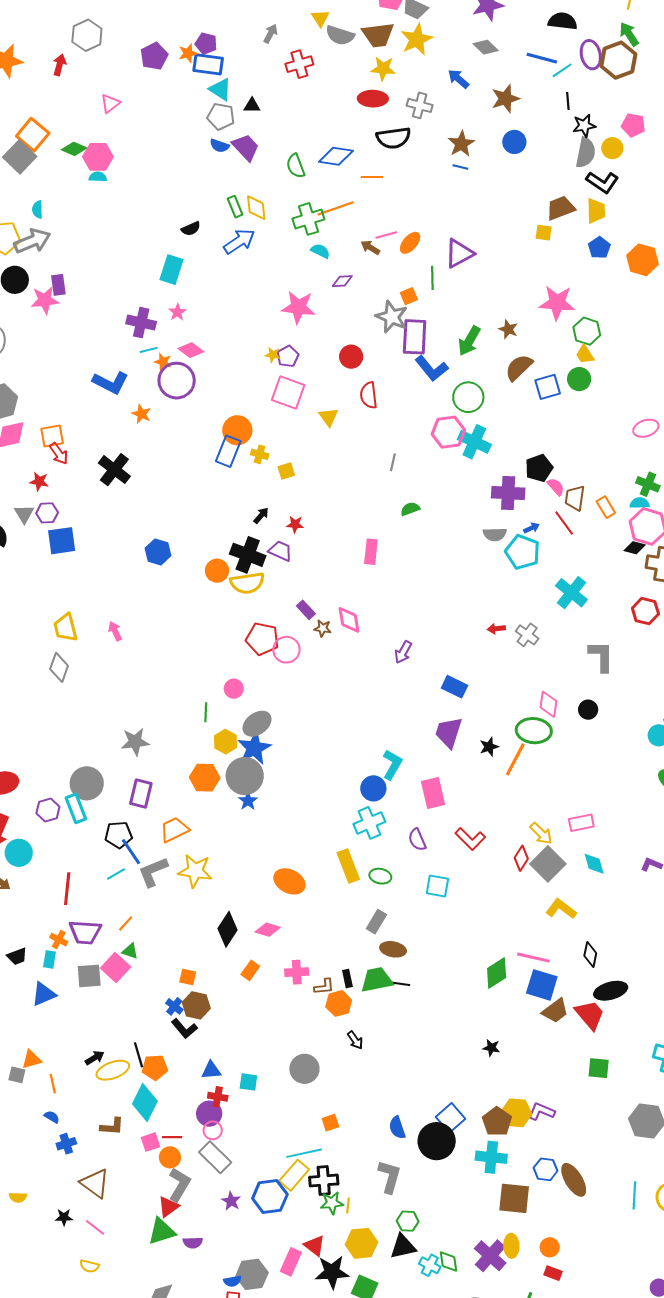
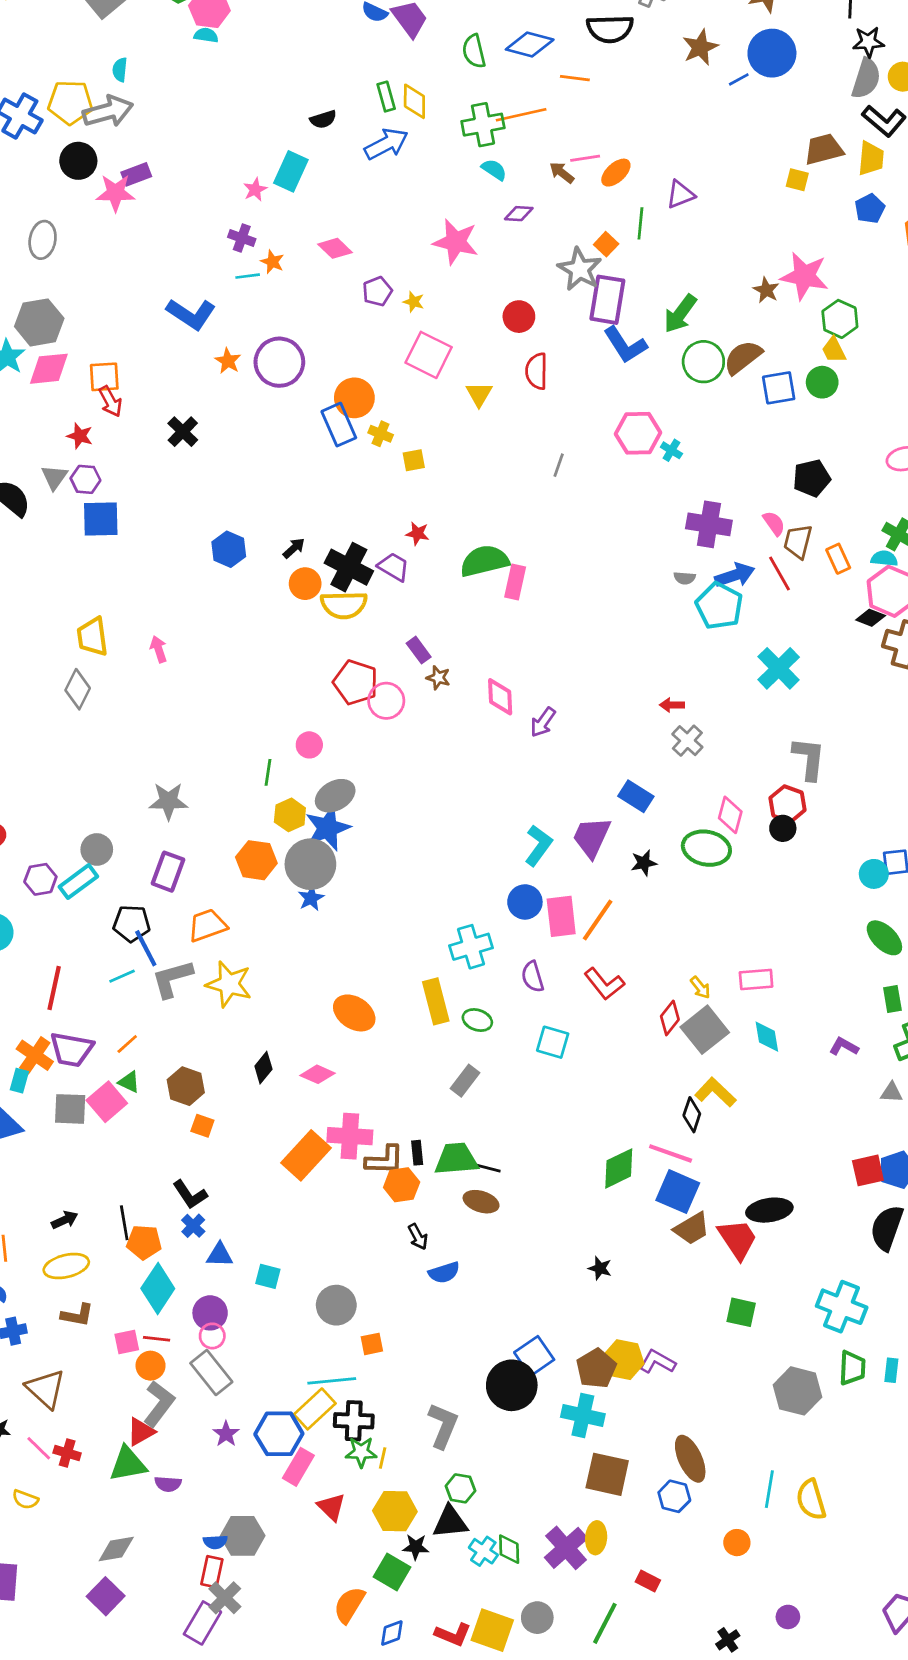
blue circle: (514, 142) -> (772, 53), size x1.5
blue line: (460, 167) -> (739, 79), moved, turned -49
purple triangle: (459, 253) -> (680, 194), size x0.7
purple rectangle: (58, 285) -> (136, 174), turned 70
orange square: (409, 296) -> (606, 244), turned -30
pink star: (177, 312) -> (255, 190), moved
purple cross: (141, 323) -> (242, 238), size x0.7
brown star: (508, 329) -> (766, 290), moved
pink diamond: (191, 350) -> (335, 248), moved
purple pentagon: (288, 356) -> (377, 291), moved
orange star: (163, 362) -> (272, 262), moved
purple circle: (177, 381) -> (279, 362), moved
green circle: (468, 397) -> (703, 362), moved
cyan cross: (474, 442) -> (671, 450), size x0.5
blue rectangle: (228, 451) -> (339, 425), turned -52
black pentagon: (539, 468) -> (812, 478), moved
black cross: (114, 470) -> (183, 432), size x0.7
green semicircle: (410, 509) -> (485, 561), moved, size x1.8
black arrow: (261, 515) -> (294, 548), moved
blue arrow: (531, 528) -> (735, 575), size x1.8
gray semicircle: (495, 534) -> (685, 578), size x0.7
red hexagon: (645, 611) -> (787, 804), moved
pink diamond: (349, 620) -> (500, 697), moved
gray cross: (527, 635) -> (687, 741), moved
blue rectangle: (454, 687) -> (636, 796), moved
orange line: (515, 759) -> (598, 920), moved
cyan L-shape: (392, 765) -> (539, 845), moved
gray circle: (87, 783) -> (97, 849), size x0.7
blue circle: (373, 788) -> (525, 902), moved
cyan rectangle: (76, 808) -> (78, 882), turned 68
yellow arrow: (541, 833) -> (700, 988), size x0.7
black diamond: (228, 929) -> (263, 1068), size x0.7
orange cross: (59, 940) -> (35, 1055), size x1.5
brown ellipse: (393, 949) -> (481, 1202), moved
black diamond: (590, 954) -> (692, 1115), moved
orange rectangle: (250, 970) -> (306, 1155), moved, size x1.8
pink cross: (297, 972) -> (350, 1136), size x1.4
brown L-shape: (324, 987) -> (385, 1160), size x1.4
brown hexagon: (196, 1005) -> (186, 1086), moved
blue cross: (174, 1006) -> (193, 1226), moved
gray circle: (304, 1069) -> (336, 1305), moved
yellow ellipse: (113, 1070) -> (66, 1266), moved
red cross: (218, 1097) -> (67, 1453), moved
cyan diamond: (145, 1102) -> (158, 1289), moved
blue semicircle: (397, 1128) -> (444, 1273), moved, turned -95
blue hexagon: (546, 1169) -> (674, 1496), moved
orange circle: (550, 1247) -> (737, 1543), moved
pink rectangle: (291, 1262) -> (298, 1467), moved
black star: (332, 1272) -> (416, 1547), moved, size x0.6

